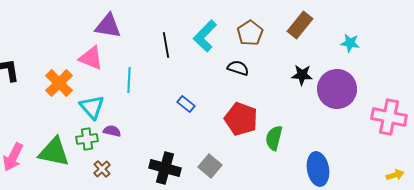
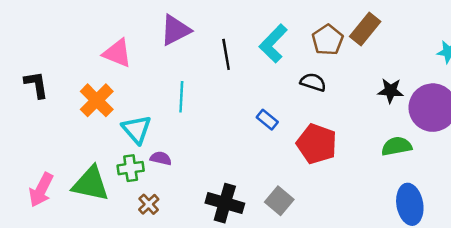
brown rectangle: (300, 25) -> (365, 29), moved
purple triangle: (108, 26) -> (175, 30), moved, turned -36
pink triangle: (91, 58) -> (117, 53), moved
blue rectangle: (186, 104) -> (267, 120), moved
green semicircle: (274, 138) -> (397, 146), moved, turned 65

